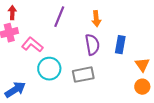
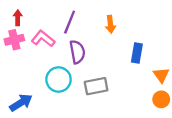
pink L-shape: (32, 45) -> (43, 39), moved
purple semicircle: (92, 45) -> (77, 52), moved

